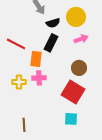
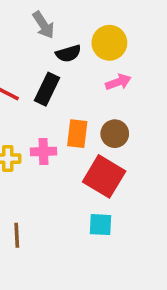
black rectangle: (51, 43) -> (47, 89), moved
orange rectangle: (36, 59) -> (77, 134), moved

